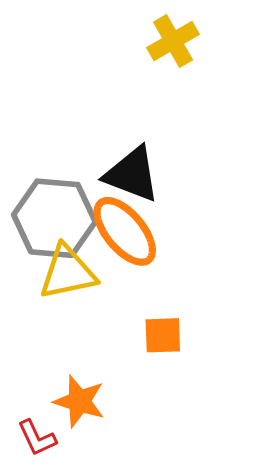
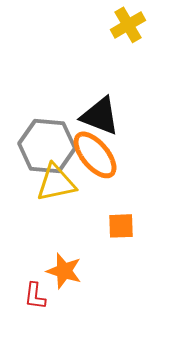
red L-shape: (37, 438) -> (35, 296), turned 32

